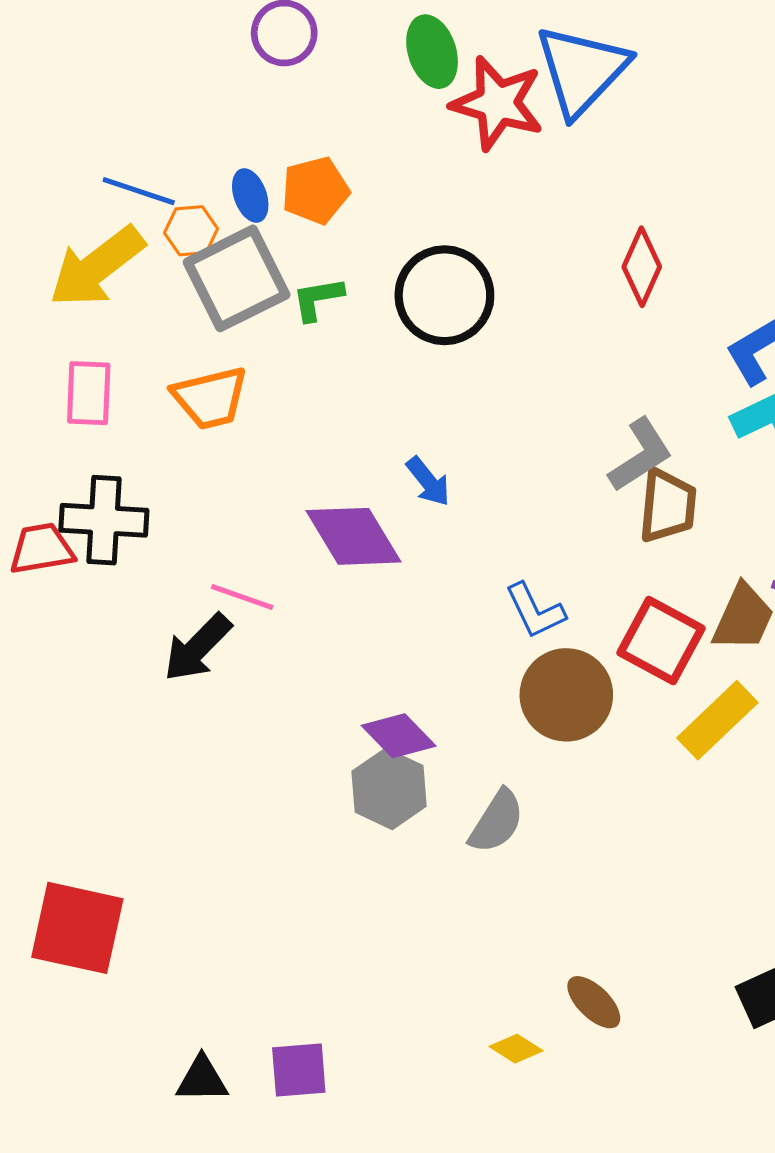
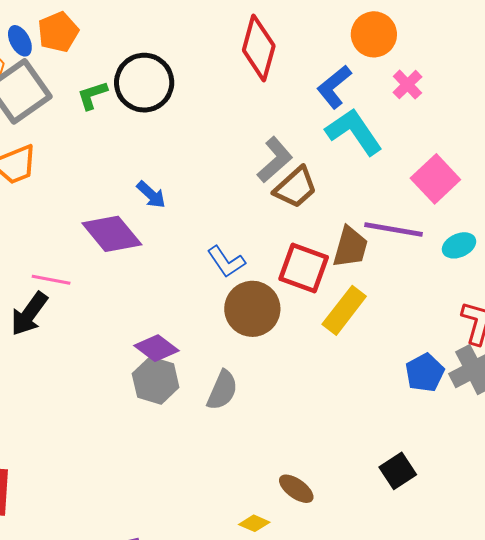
red diamond: (642, 267) -> (259, 48), size x1.4
green L-shape: (318, 299) -> (92, 95), moved
brown trapezoid: (668, 506) -> (295, 187), turned 51

